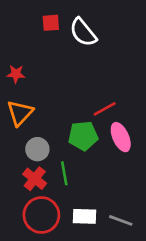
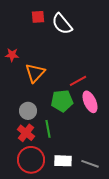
orange triangle: (20, 113) -> (35, 73), moved

